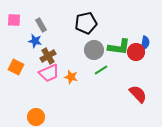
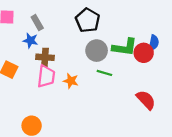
black pentagon: (86, 23) -> (88, 20), turned -30
brown cross: (48, 56) -> (45, 57), turned 35
green line: (101, 70) -> (104, 73), turned 48
pink trapezoid: (49, 73) -> (46, 76), turned -60

